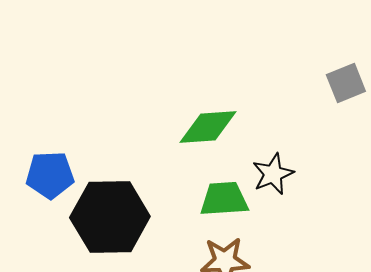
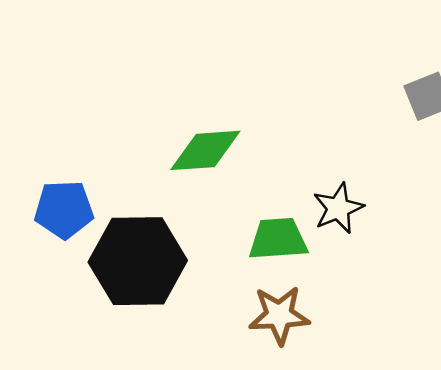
green diamond: (208, 127) -> (205, 150), moved

